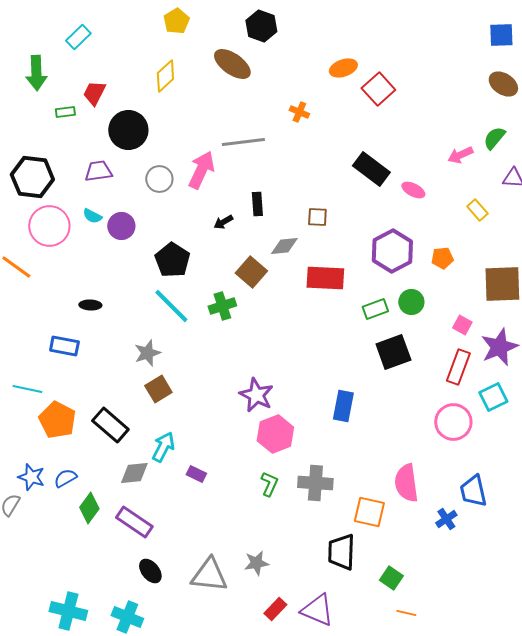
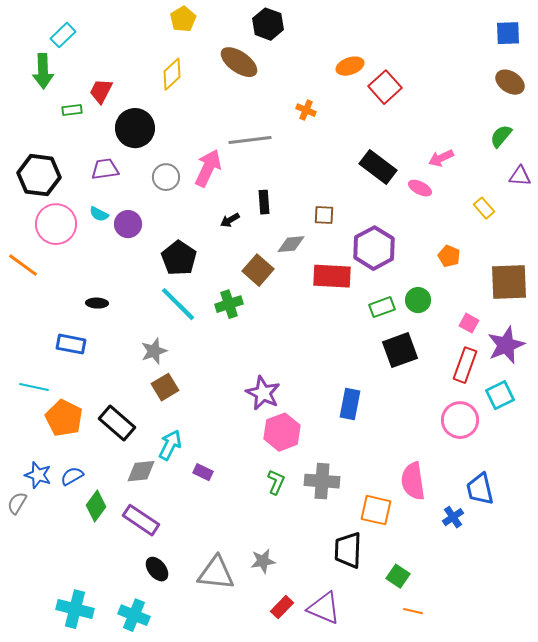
cyan rectangle: (78, 37) -> (63, 35), moved
pink arrow: (460, 155) -> (441, 158), moved
purple hexagon: (392, 251) -> (374, 248), moved
orange pentagon: (442, 258) -> (449, 256), turned 30

